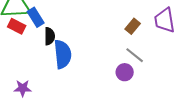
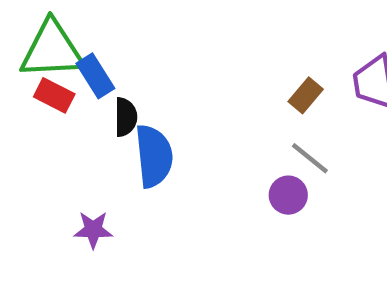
purple star: (23, 88) -> (93, 230), moved

